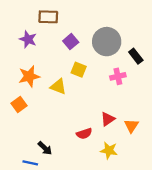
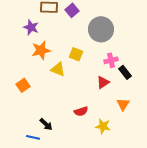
purple square: (71, 42) -> (72, 10), moved
black rectangle: (136, 56) -> (125, 72), moved
orange star: (29, 76) -> (41, 50), moved
red triangle: (108, 119) -> (103, 82), moved

